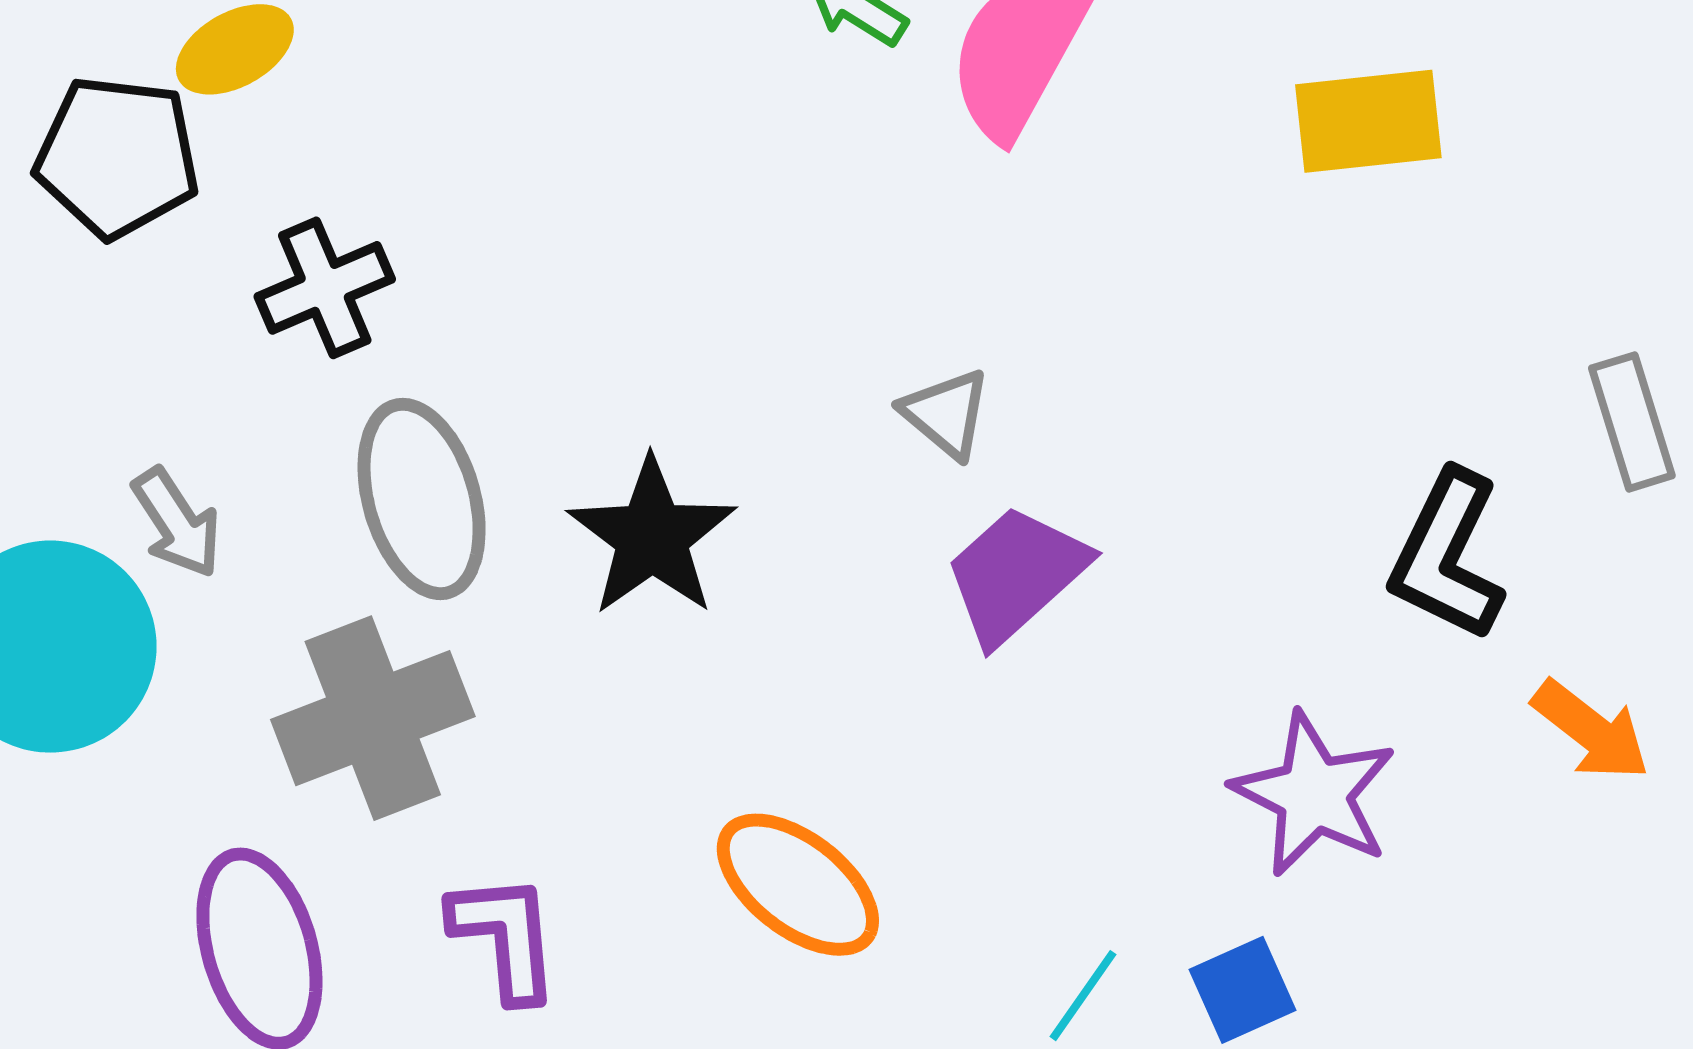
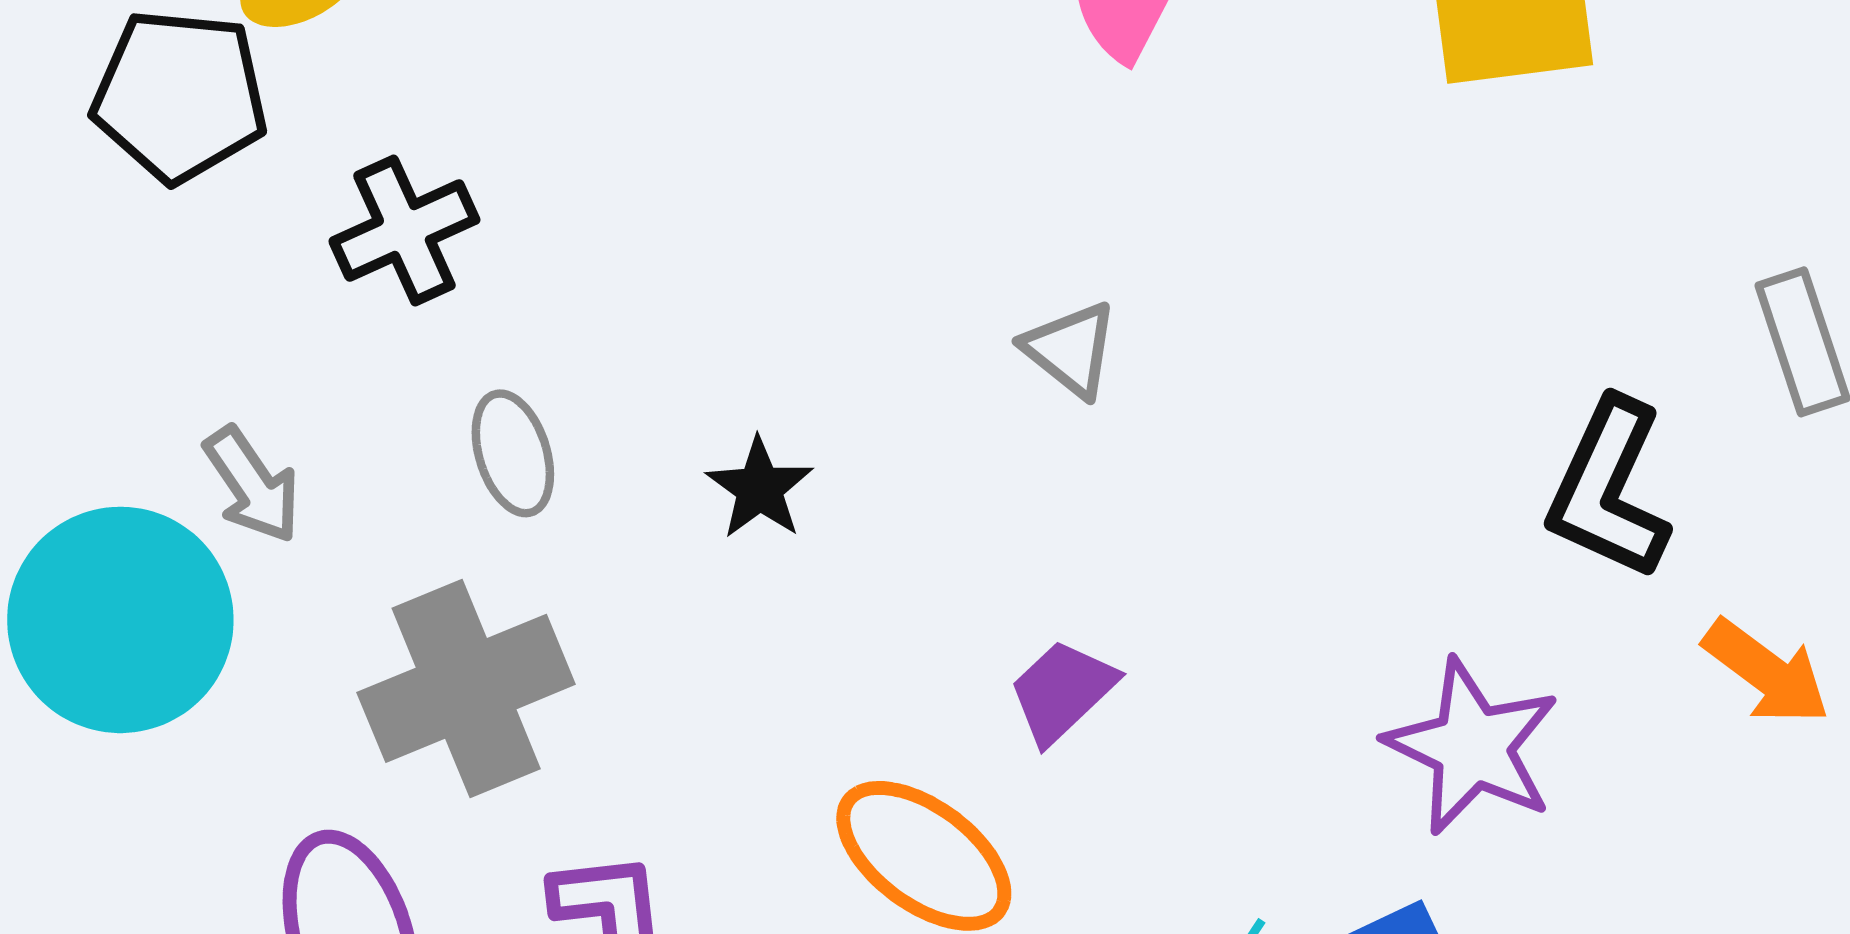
gray ellipse: (422, 499) -> (513, 453), size x0.6
black star: (652, 537) -> (760, 488), size x0.6
purple trapezoid: (1016, 574) -> (1062, 691), moved, size x0.7

